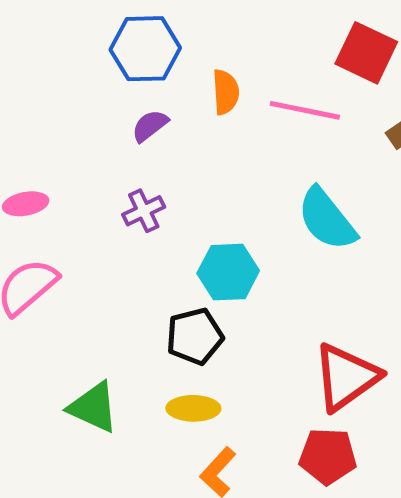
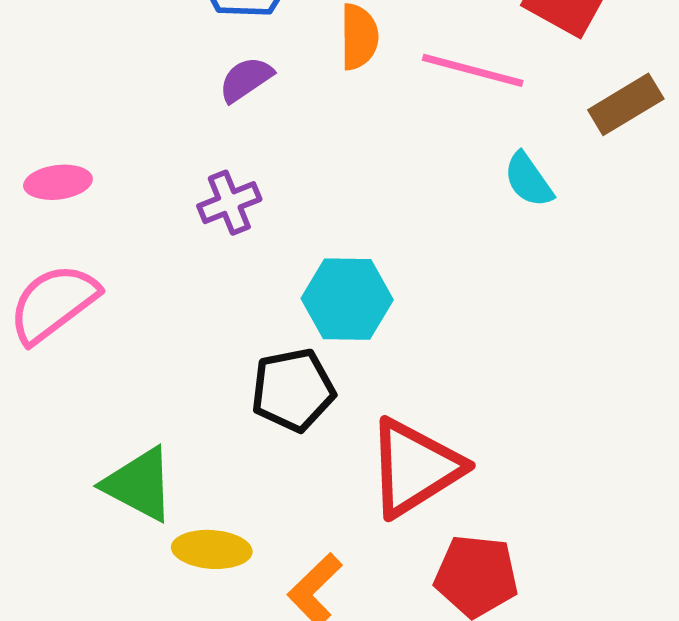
cyan semicircle: (327, 219) -> (528, 180), moved, size x0.6
red triangle: (346, 377) -> (415, 468), moved
yellow ellipse: (193, 408) -> (212, 549), moved

